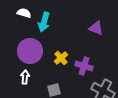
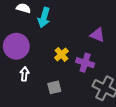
purple triangle: (96, 28) -> (97, 35), moved
purple circle: (30, 51) -> (16, 46), moved

